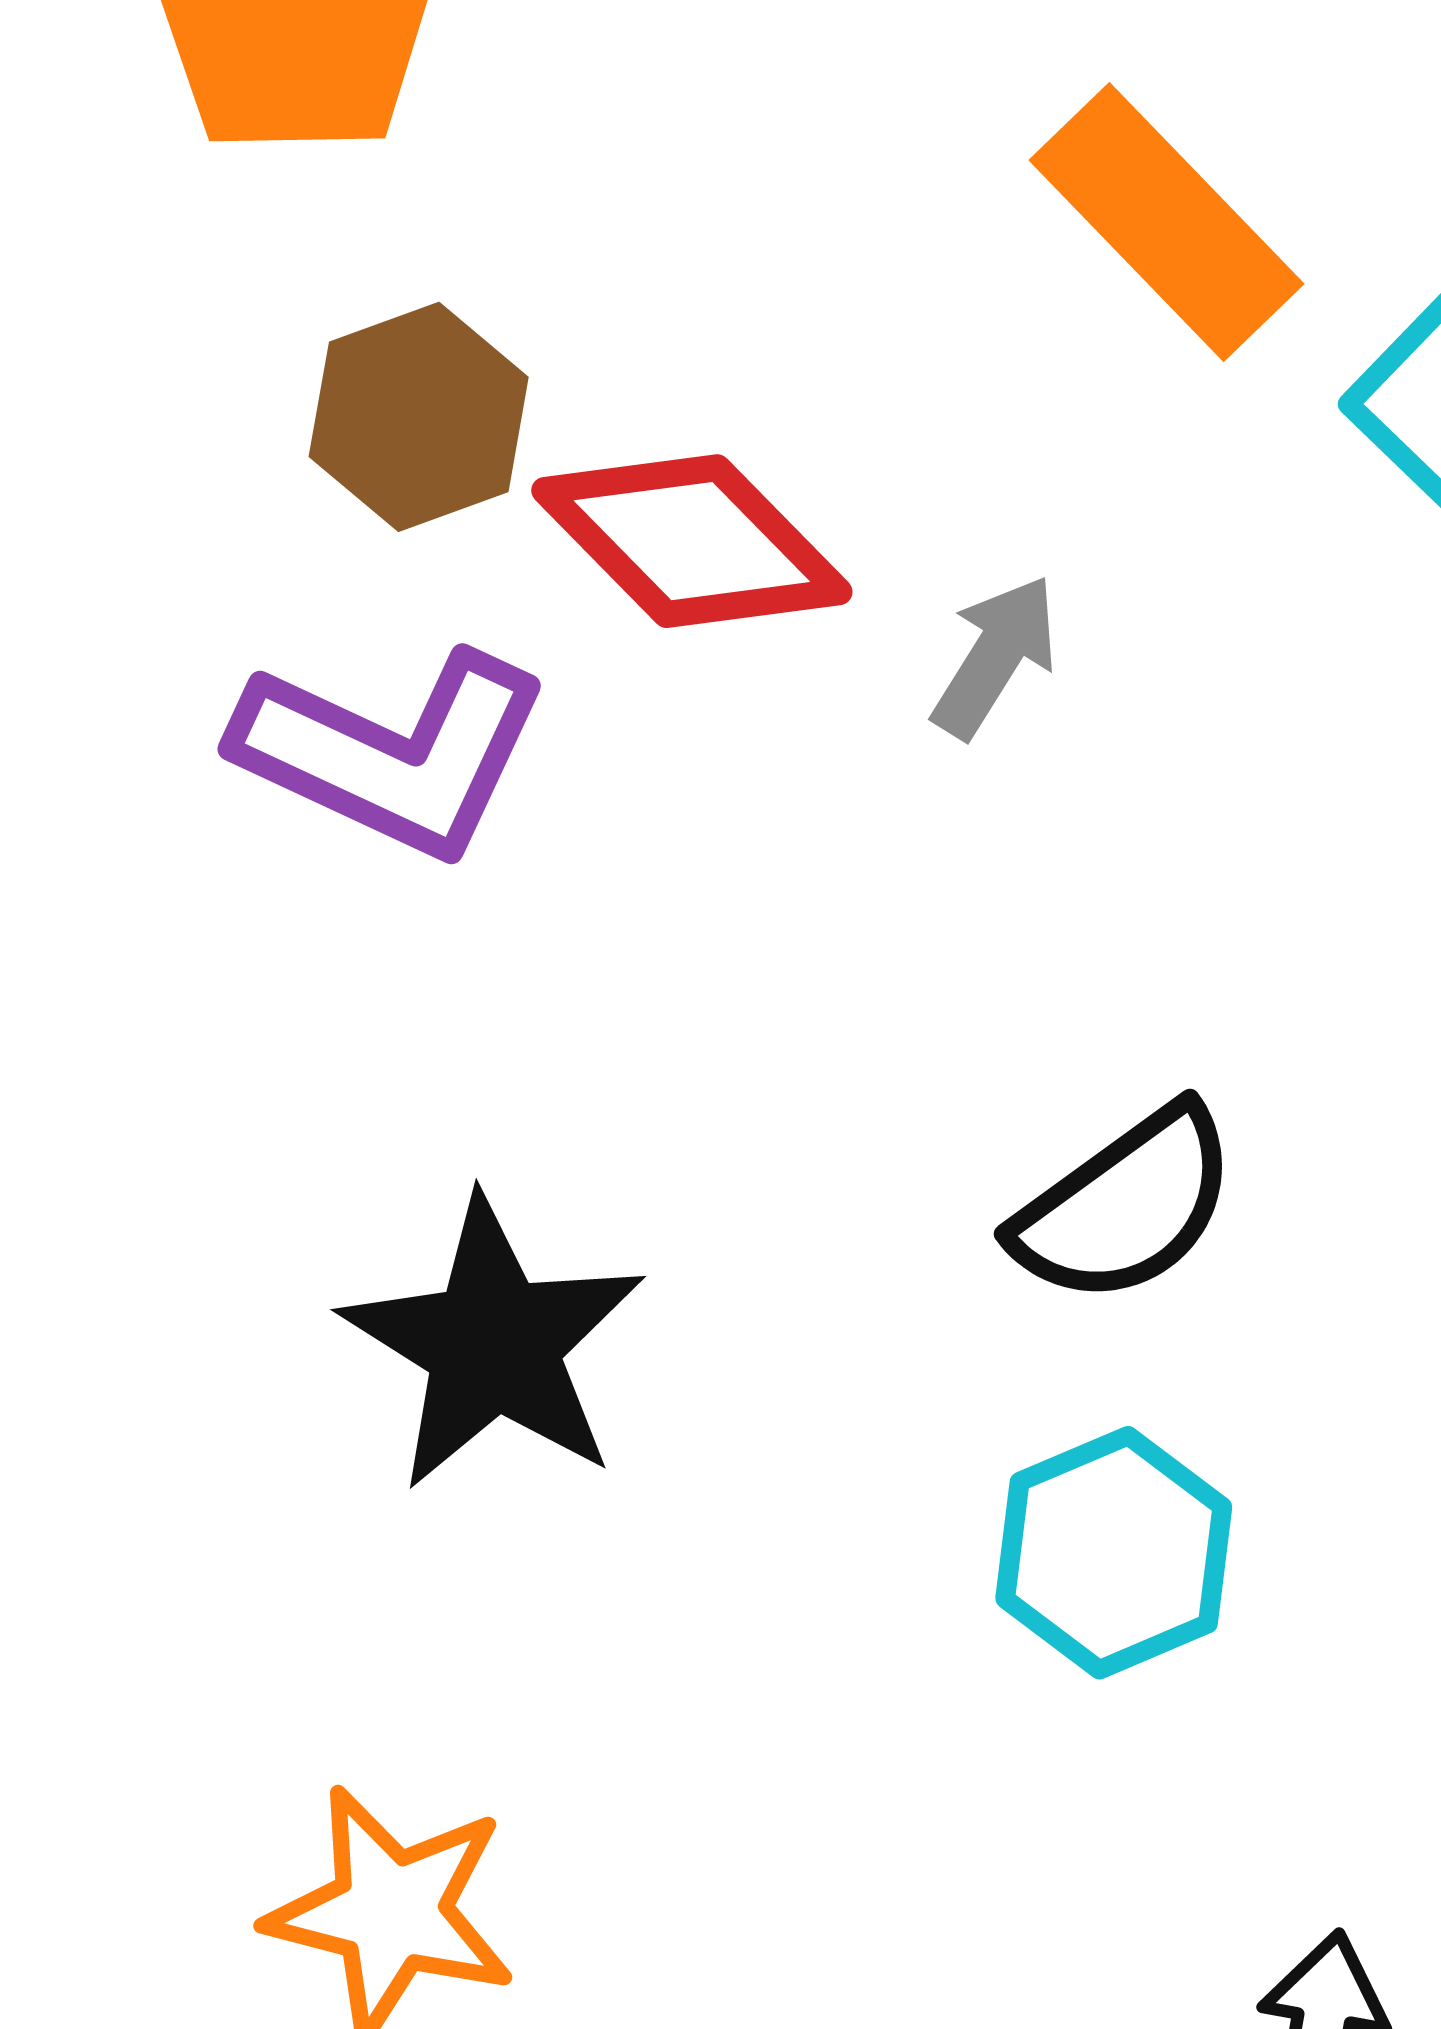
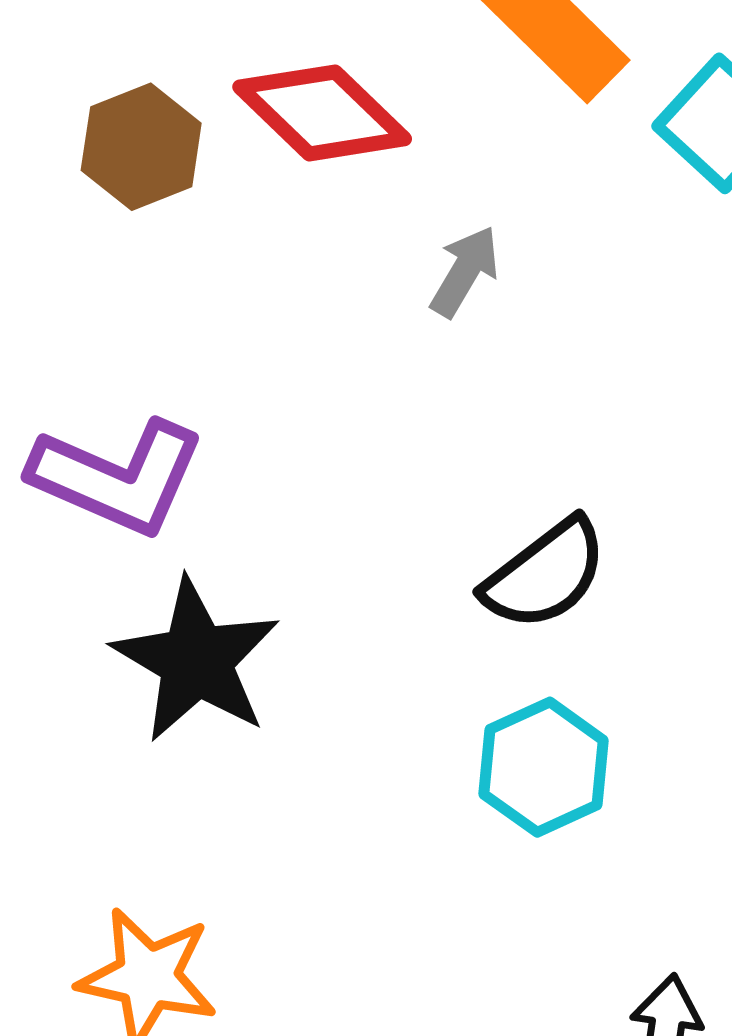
red diamond: (692, 541) -> (322, 113), moved
purple L-shape: (392, 753) -> (117, 477), moved

